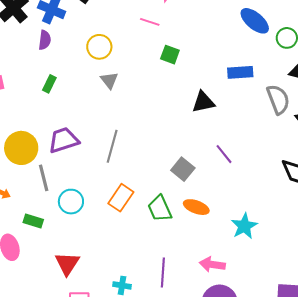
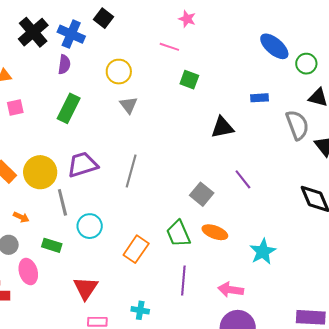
blue rectangle: (240, 72) -> (260, 98), size x0.7
green rectangle: (49, 84) -> (69, 108), size x1.6
orange rectangle: (121, 198) -> (136, 249), moved
purple line: (163, 272) -> (183, 281), moved

